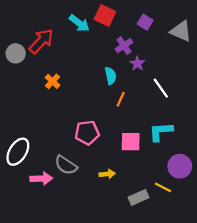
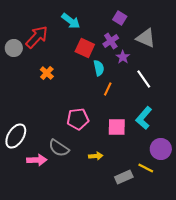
red square: (105, 15) -> (85, 48), moved
purple square: (145, 22) -> (120, 18), moved
gray triangle: (181, 31) -> (146, 38), moved
cyan L-shape: (161, 132) -> (144, 118), turned -45

